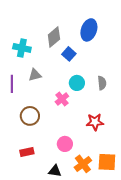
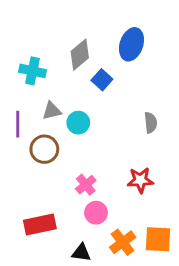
cyan circle: (77, 83) -> (78, 123), moved
pink cross: (62, 99) -> (86, 185), moved
brown circle: (30, 116) -> (44, 149), moved
red rectangle: (27, 152) -> (40, 225), size x1.5

